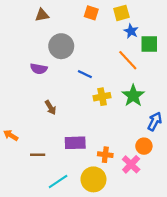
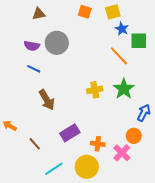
purple semicircle: (39, 69) -> (32, 46), moved
blue line: (85, 74) -> (34, 69), moved
brown arrow: (50, 107) -> (47, 100), size x1.5
purple rectangle: (75, 143) -> (70, 133), turned -30
brown line: (38, 155) -> (35, 144), turned 48

